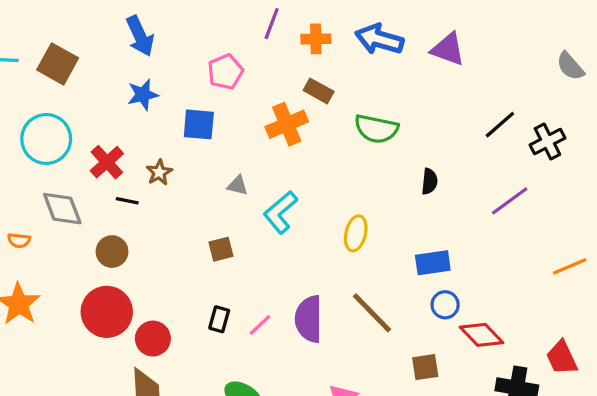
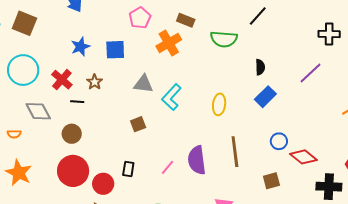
pink pentagon: (225, 72) -> (140, 18), moved
blue star: (143, 95) -> (80, 47), moved
black line: (500, 125) -> (258, 16), moved
black cross: (547, 142) -> (329, 34), turned 35
gray triangle: (238, 185) -> (143, 84), size x1.5
blue rectangle: (433, 263) -> (265, 97), moved, turned -30
brown line: (372, 313) -> (235, 152), turned 44
black rectangle: (219, 319) -> (128, 169), moved

